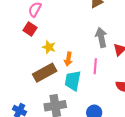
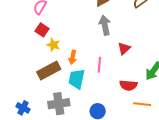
red square: (30, 29) -> (42, 30), moved
gray arrow: (101, 37) -> (105, 25), moved

